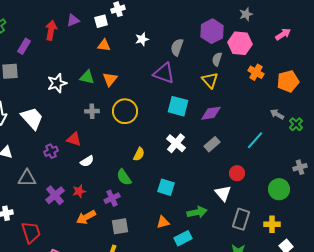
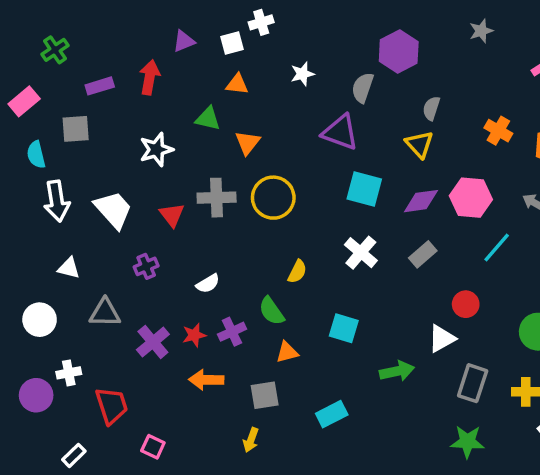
red arrow: (51, 30) -> (150, 77), moved
purple hexagon: (212, 31) -> (399, 52), moved
pink hexagon: (240, 43) -> (471, 198), moved
purple rectangle: (24, 46) -> (100, 86), turned 42
green triangle: (87, 77) -> (208, 119), moved
gray cross: (92, 111) -> (217, 198), size x1.5
red triangle: (74, 139) -> (172, 215), moved, turned 35
white triangle: (223, 193) -> (442, 339), turned 42
purple cross: (112, 198) -> (232, 332), moved
orange arrow: (86, 217) -> (206, 380), turned 30
orange triangle: (163, 222) -> (287, 352), moved
cyan rectangle: (183, 238) -> (332, 414), moved

